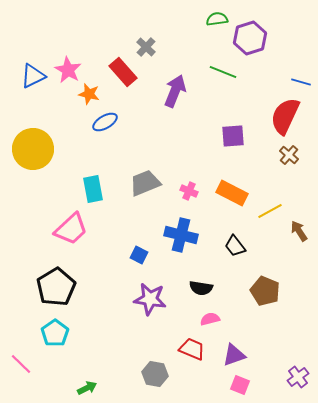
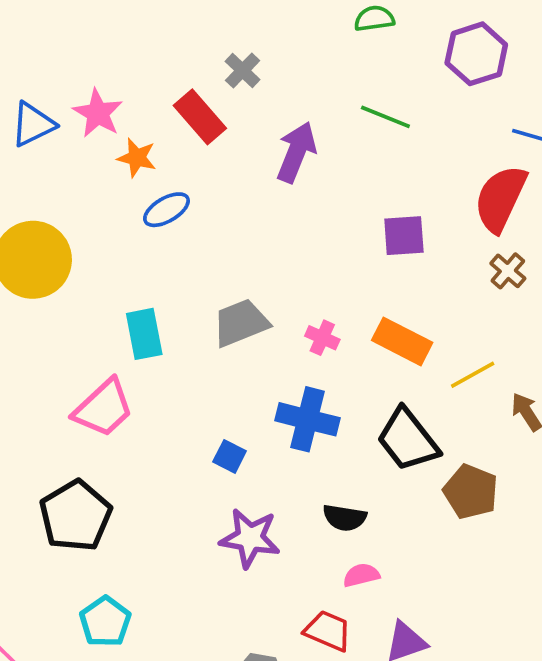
purple hexagon: (250, 38) -> (476, 54), moved
black trapezoid: (235, 246) -> (408, 440), size x1.6
brown pentagon: (265, 291) -> (471, 492), moved
cyan pentagon: (55, 333) -> (105, 622), moved

